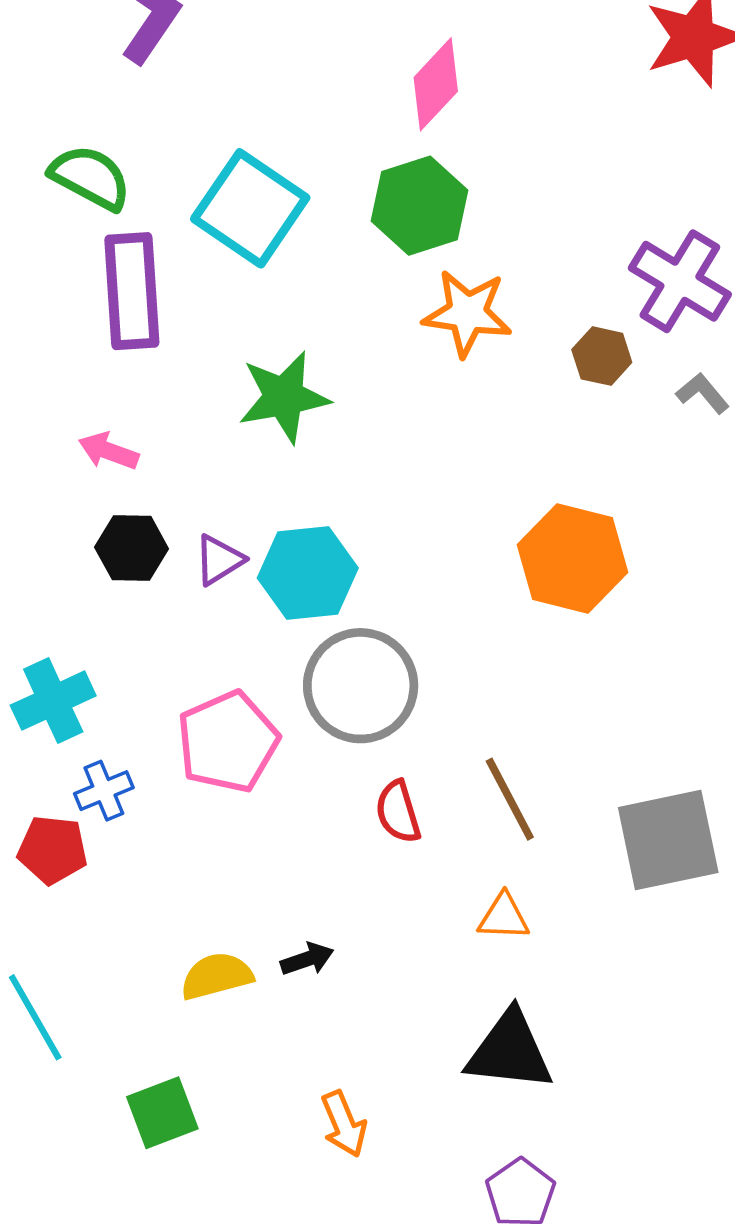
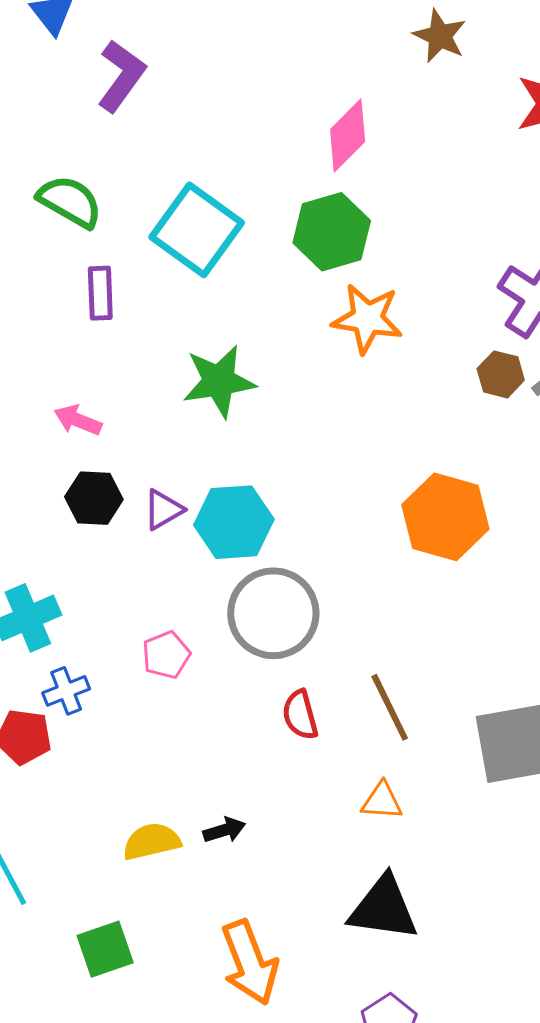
purple rectangle: (132, 291) -> (100, 293), size x0.6
brown hexagon: (602, 356) -> (501, 374), moved
pink pentagon: (228, 742) -> (166, 655), size x0.6
orange arrow: (344, 1124) -> (250, 963), size x1.6

